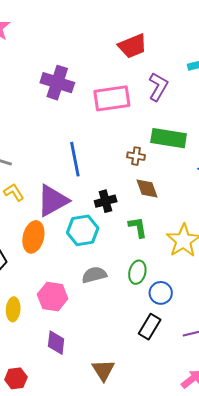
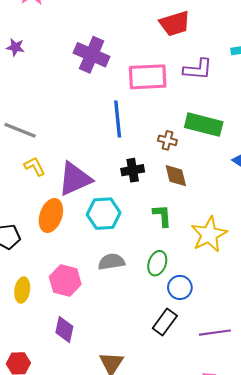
purple L-shape: (158, 87) -> (198, 69), turned 60
blue line: (75, 159) -> (118, 119), moved
black cross: (106, 201) -> (133, 170), moved

